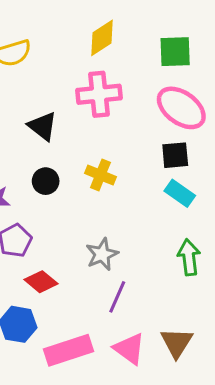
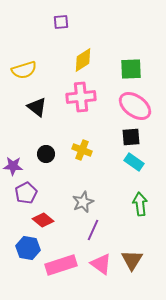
black triangle: (43, 126) -> (37, 107), moved

